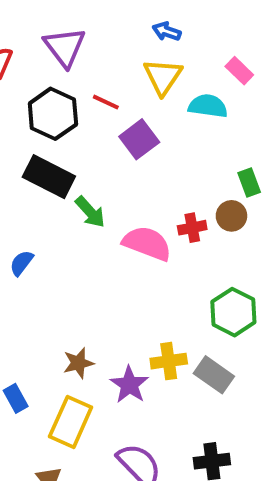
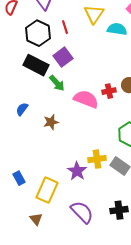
red line: (106, 102) -> (65, 27), turned 48
purple square: (139, 139) -> (63, 57), moved
brown star: (78, 363) -> (51, 122), moved

